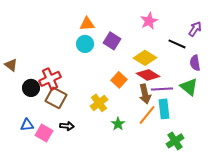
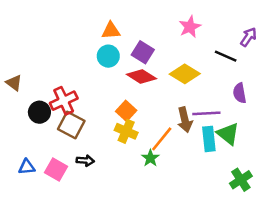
purple semicircle: (195, 63) -> (240, 93), moved
red diamond: (148, 75) -> (141, 76), moved
orange square: (119, 80) -> (126, 111), moved
green triangle: (189, 87) -> (228, 134), moved
yellow cross: (99, 103) -> (126, 131), turned -30
orange line: (147, 115) -> (162, 139), moved
blue triangle: (27, 125) -> (27, 167), moved
green cross: (175, 141) -> (241, 180), moved

